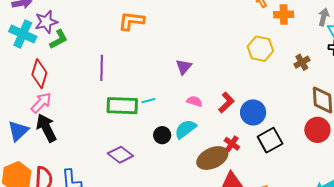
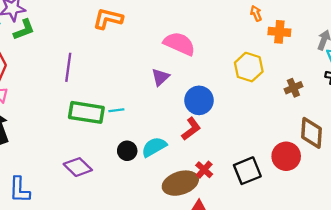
pink semicircle: (194, 101) -> (179, 44), moved, size x1.8
red L-shape: (226, 102) -> (191, 129), moved
blue circle: (253, 112) -> (199, 100), moved
red circle: (317, 130) -> (286, 156), moved

